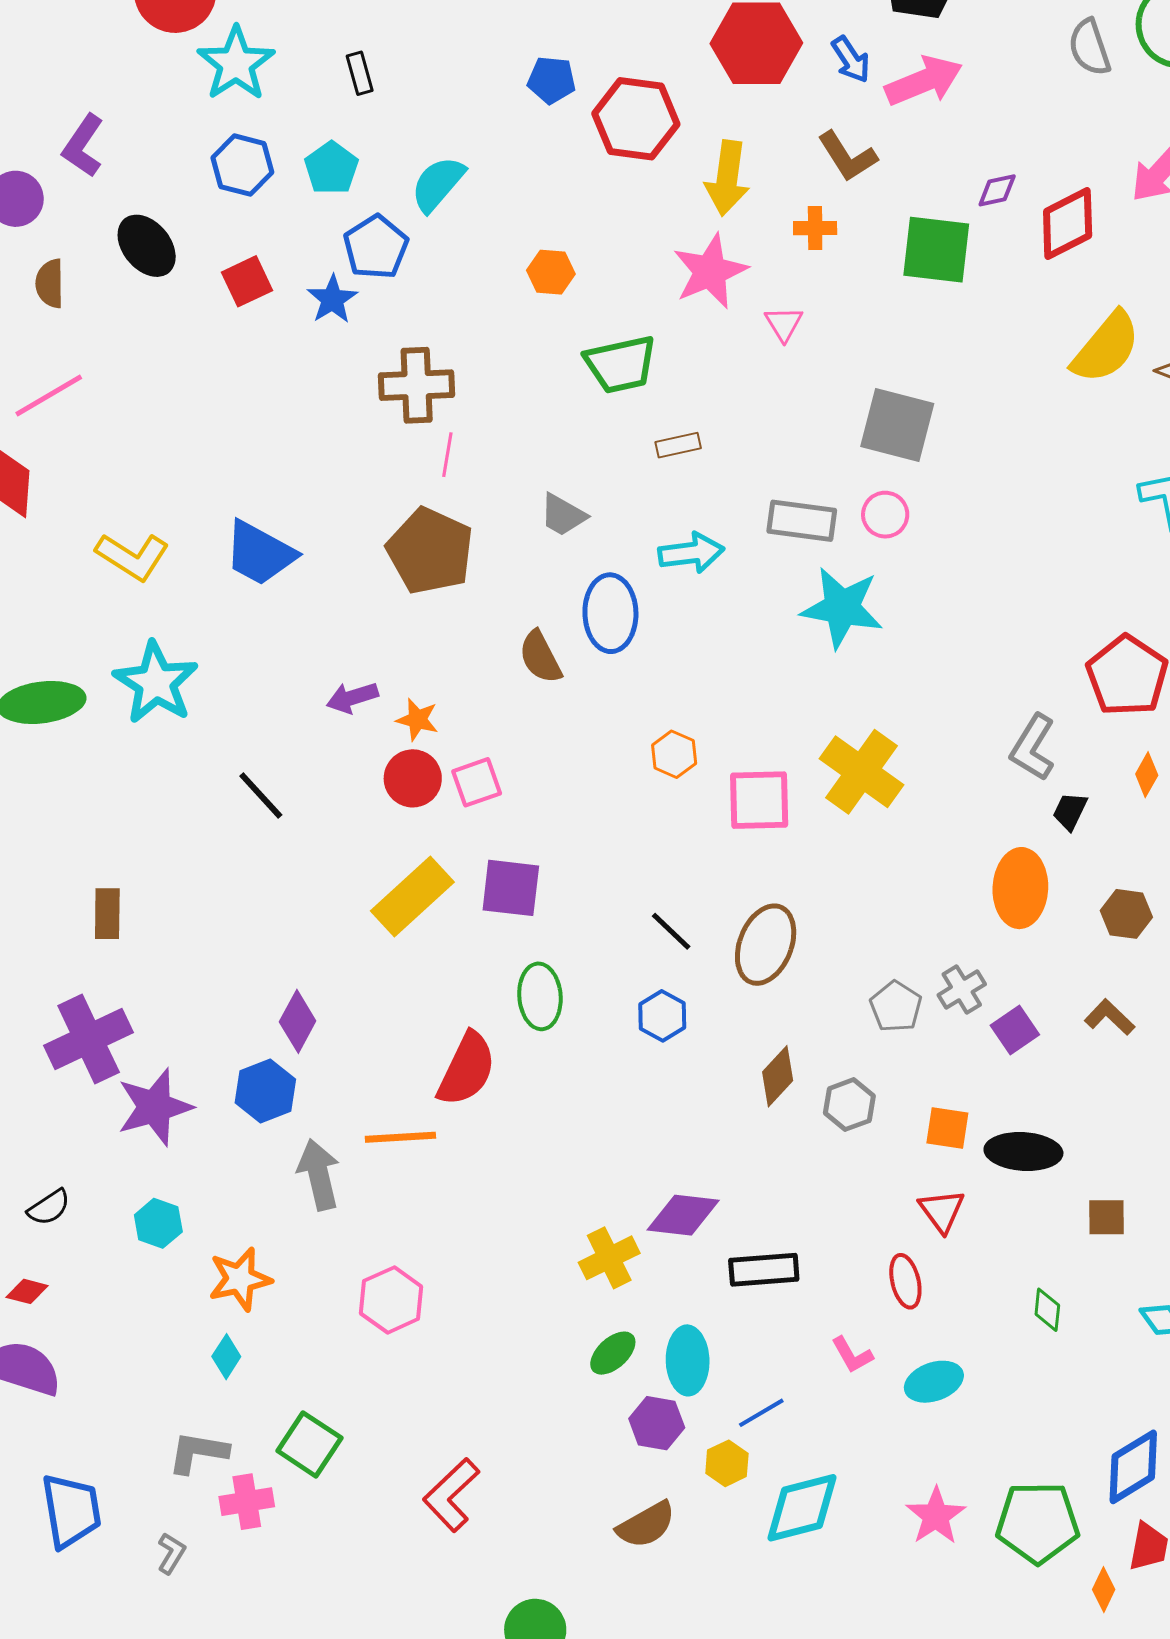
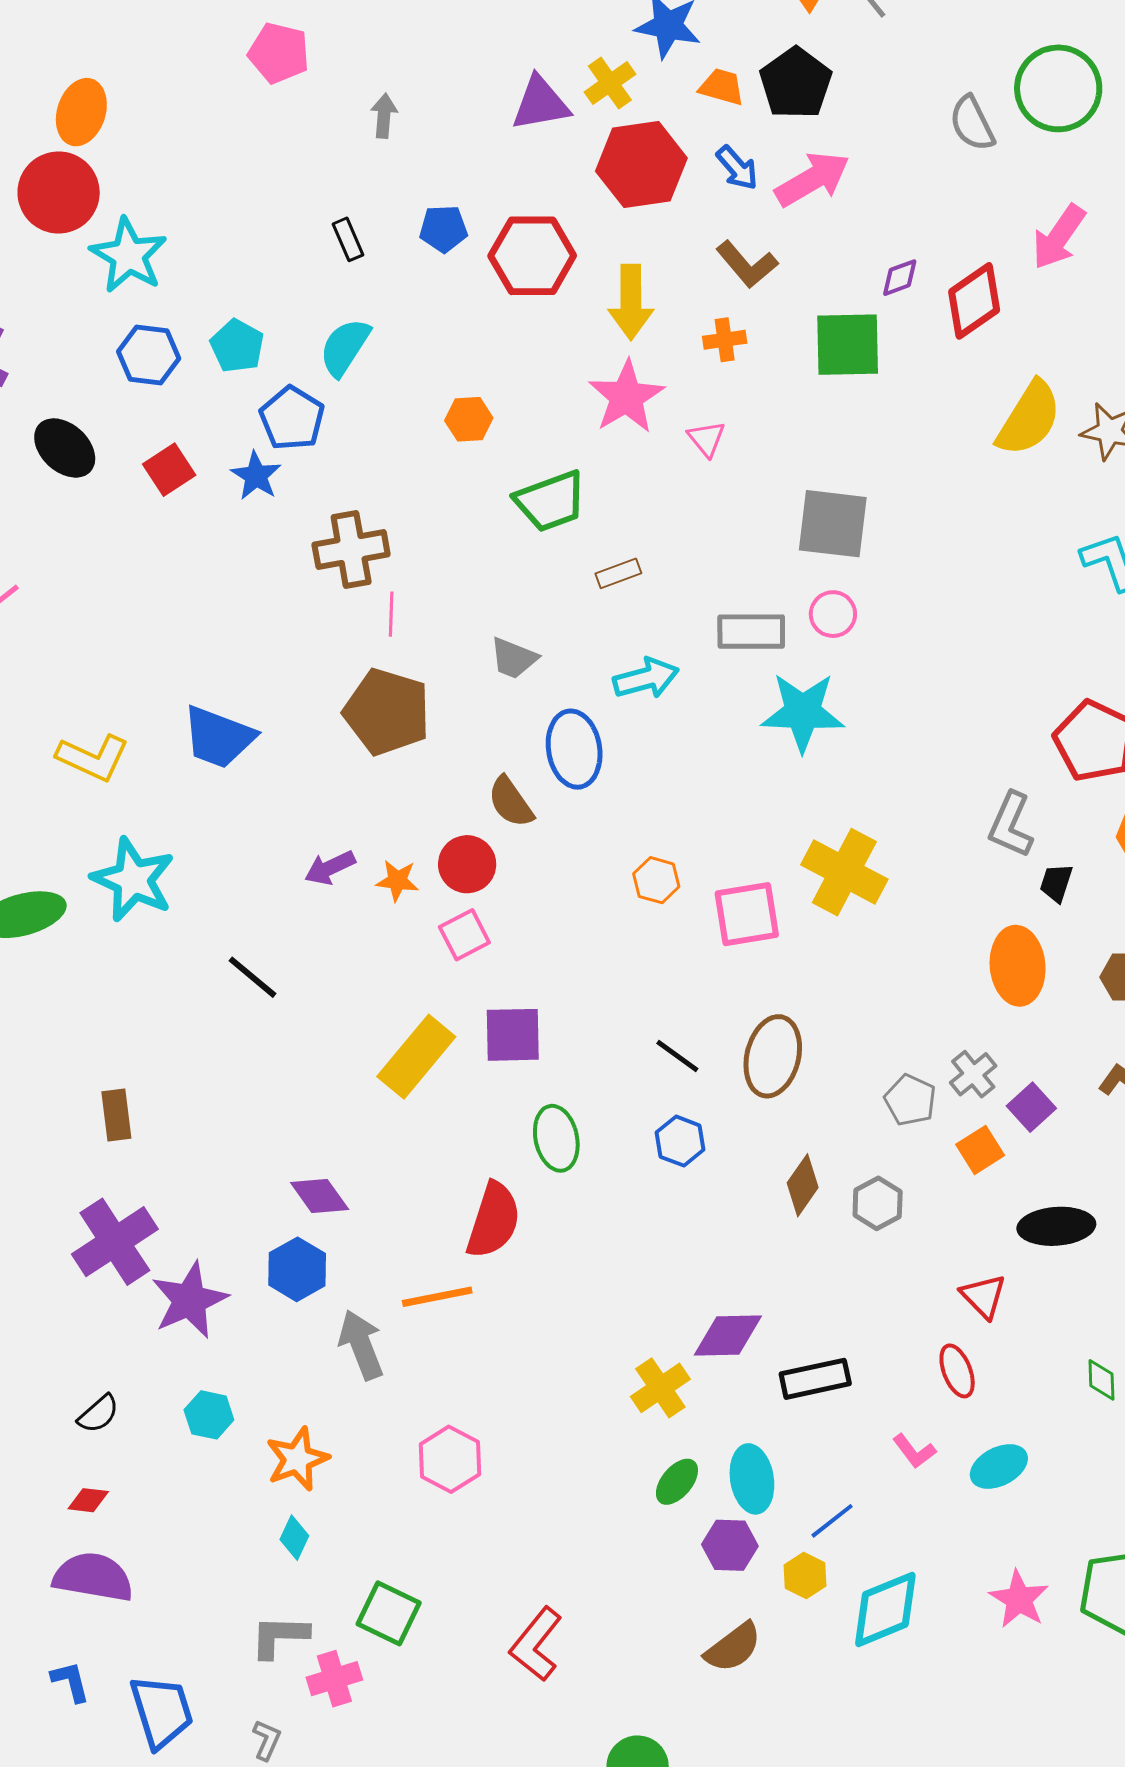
black rectangle: (360, 73) -> (348, 239), moved
red circle: (413, 778) -> (467, 864), moved
purple diamond: (298, 1021) -> (320, 1196), turned -56
orange square: (947, 1128) -> (980, 1150), moved, turned -33

